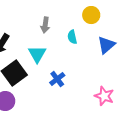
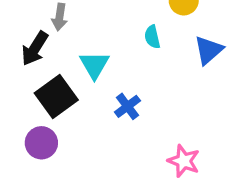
gray arrow: (45, 25) -> (60, 17), moved
pink star: (104, 96) -> (184, 161), moved

